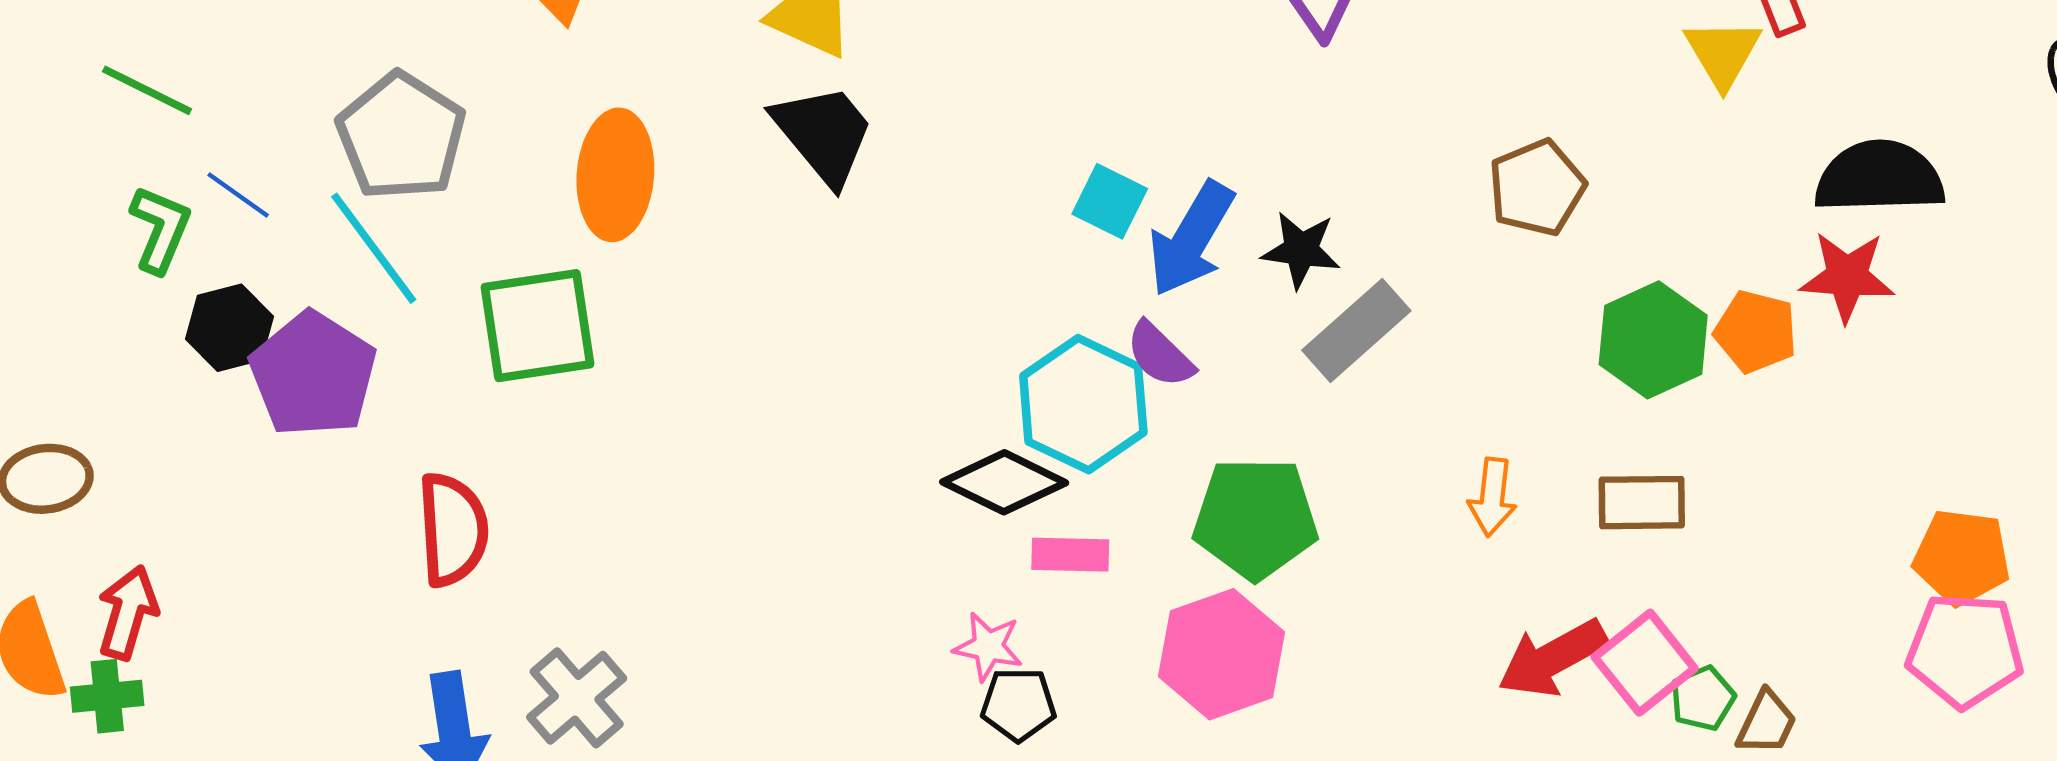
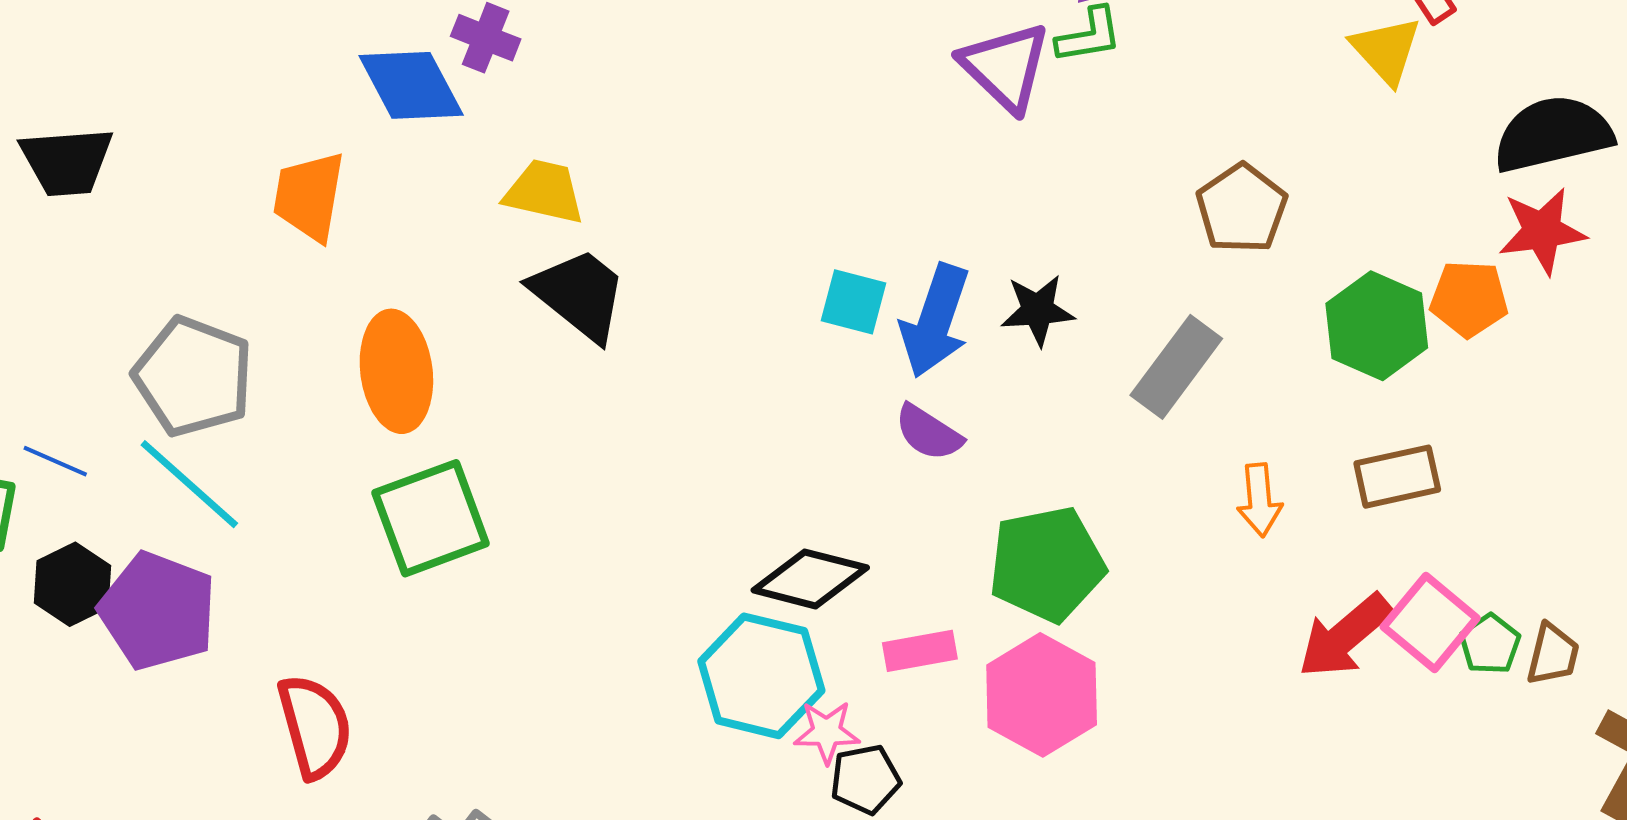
green square: (537, 326) -> (431, 518), moved
gray rectangle: (1356, 330) -> (1176, 367), moved
cyan hexagon: (1083, 404) -> (761, 676), moved
pink rectangle: (1070, 555) -> (920, 651), moved

